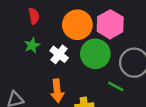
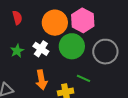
green star: (32, 45) -> (17, 51), moved
green line: (116, 86) -> (84, 78), moved

